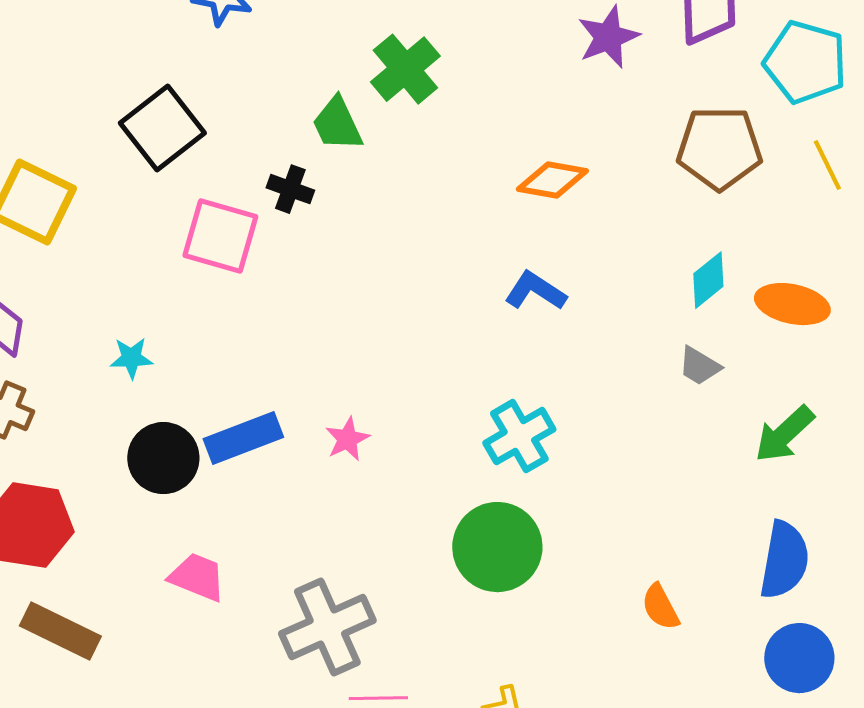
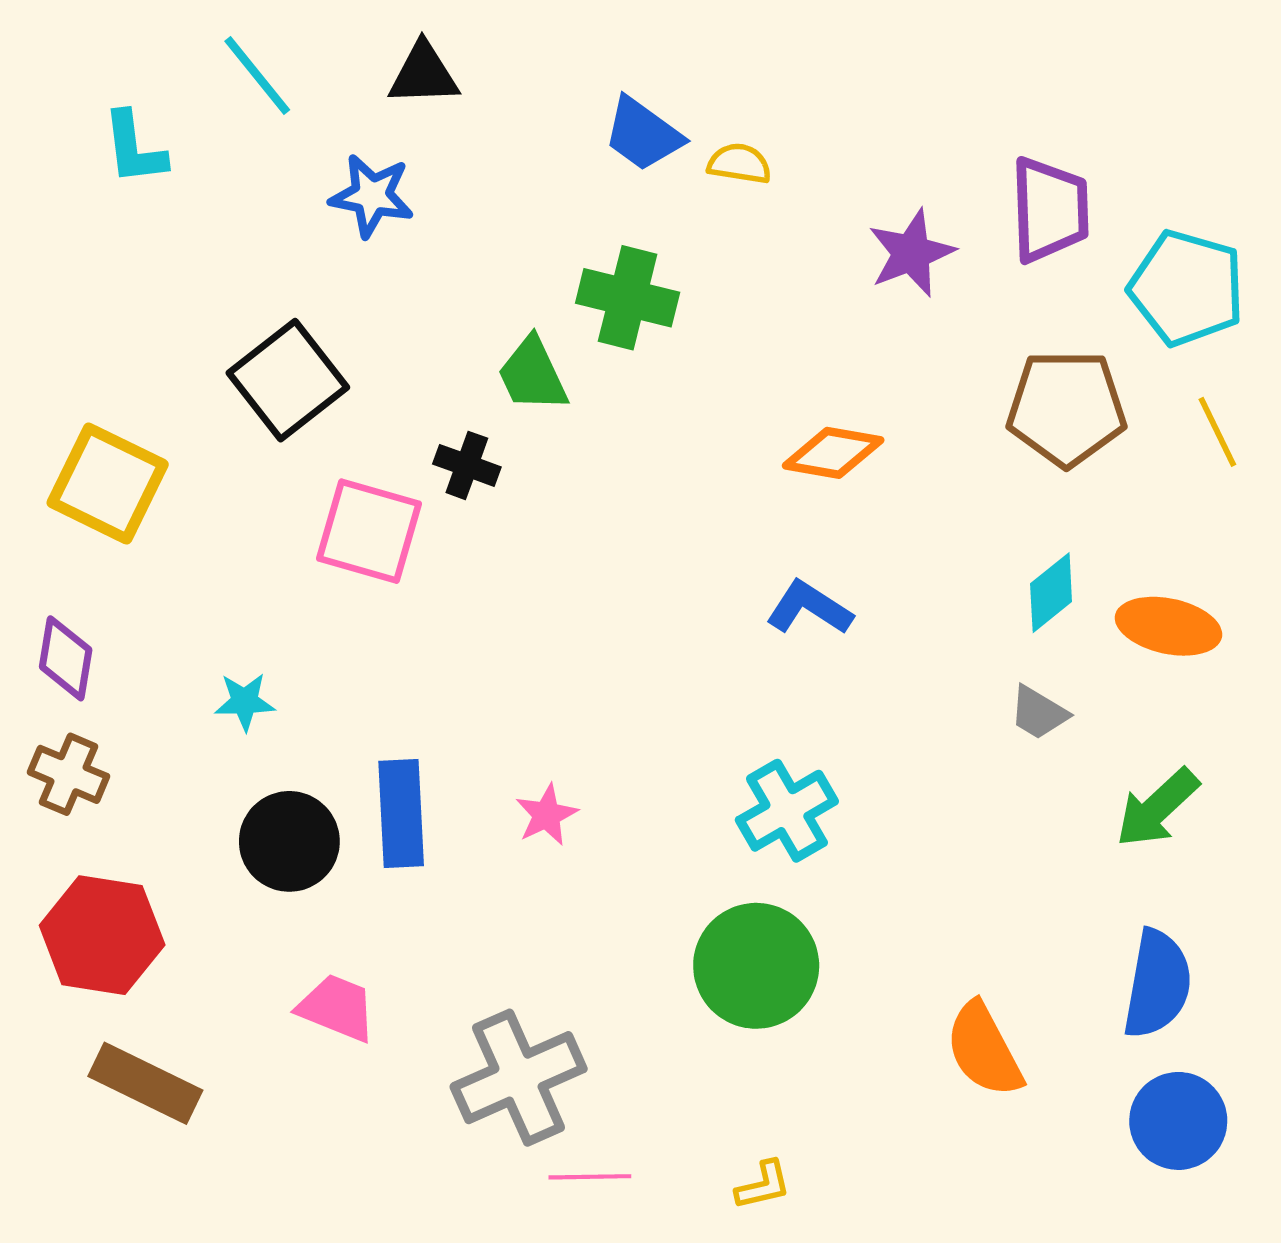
green cross: (405, 69) -> (628, 298), turned -36
blue rectangle: (243, 438) -> (401, 813), turned -72
orange semicircle: (660, 607) -> (984, 1050), size x1.5

